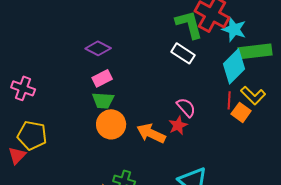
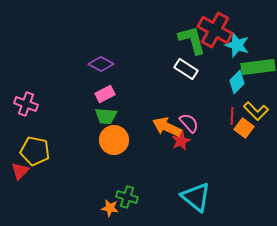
cyan diamond: (234, 66) -> (237, 82), size x0.7
orange arrow: (151, 133) -> (167, 127), moved

